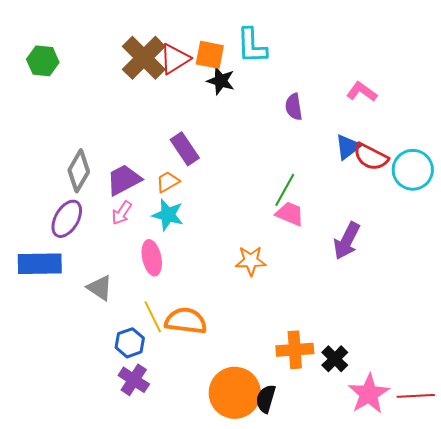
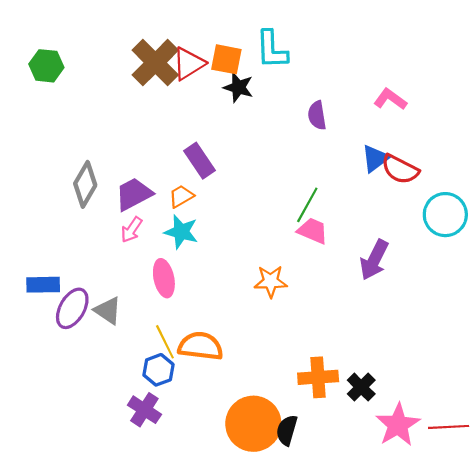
cyan circle: (413, 170) -> (445, 215), moved
purple ellipse: (67, 219) -> (72, 308), moved
blue rectangle: (40, 264) -> (43, 285), size x0.7
blue hexagon: (130, 343) -> (158, 370), moved

